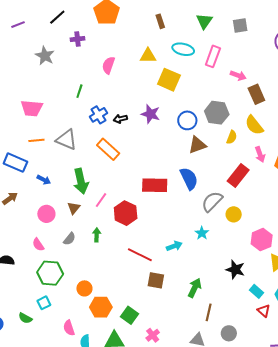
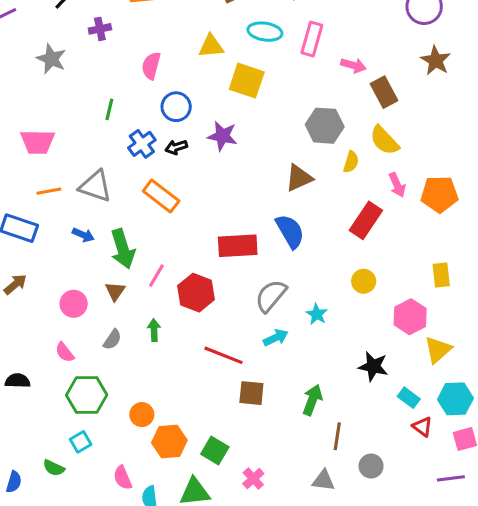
blue circle: (187, 120) -> (176, 107), moved
blue arrow: (44, 180) -> (83, 235), moved
gray semicircle: (212, 202) -> (271, 296), moved

